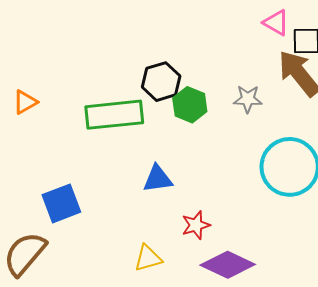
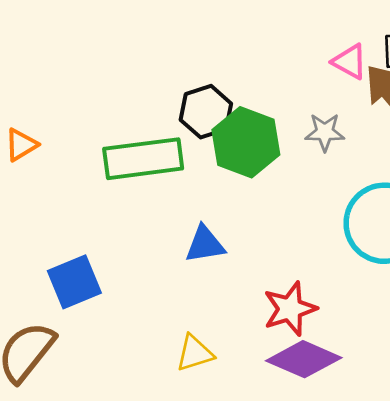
pink triangle: (276, 23) -> (350, 62), moved
green hexagon: (190, 105) -> (246, 142), size x1.4
red star: (196, 225) -> (290, 309), moved, size x1.4

